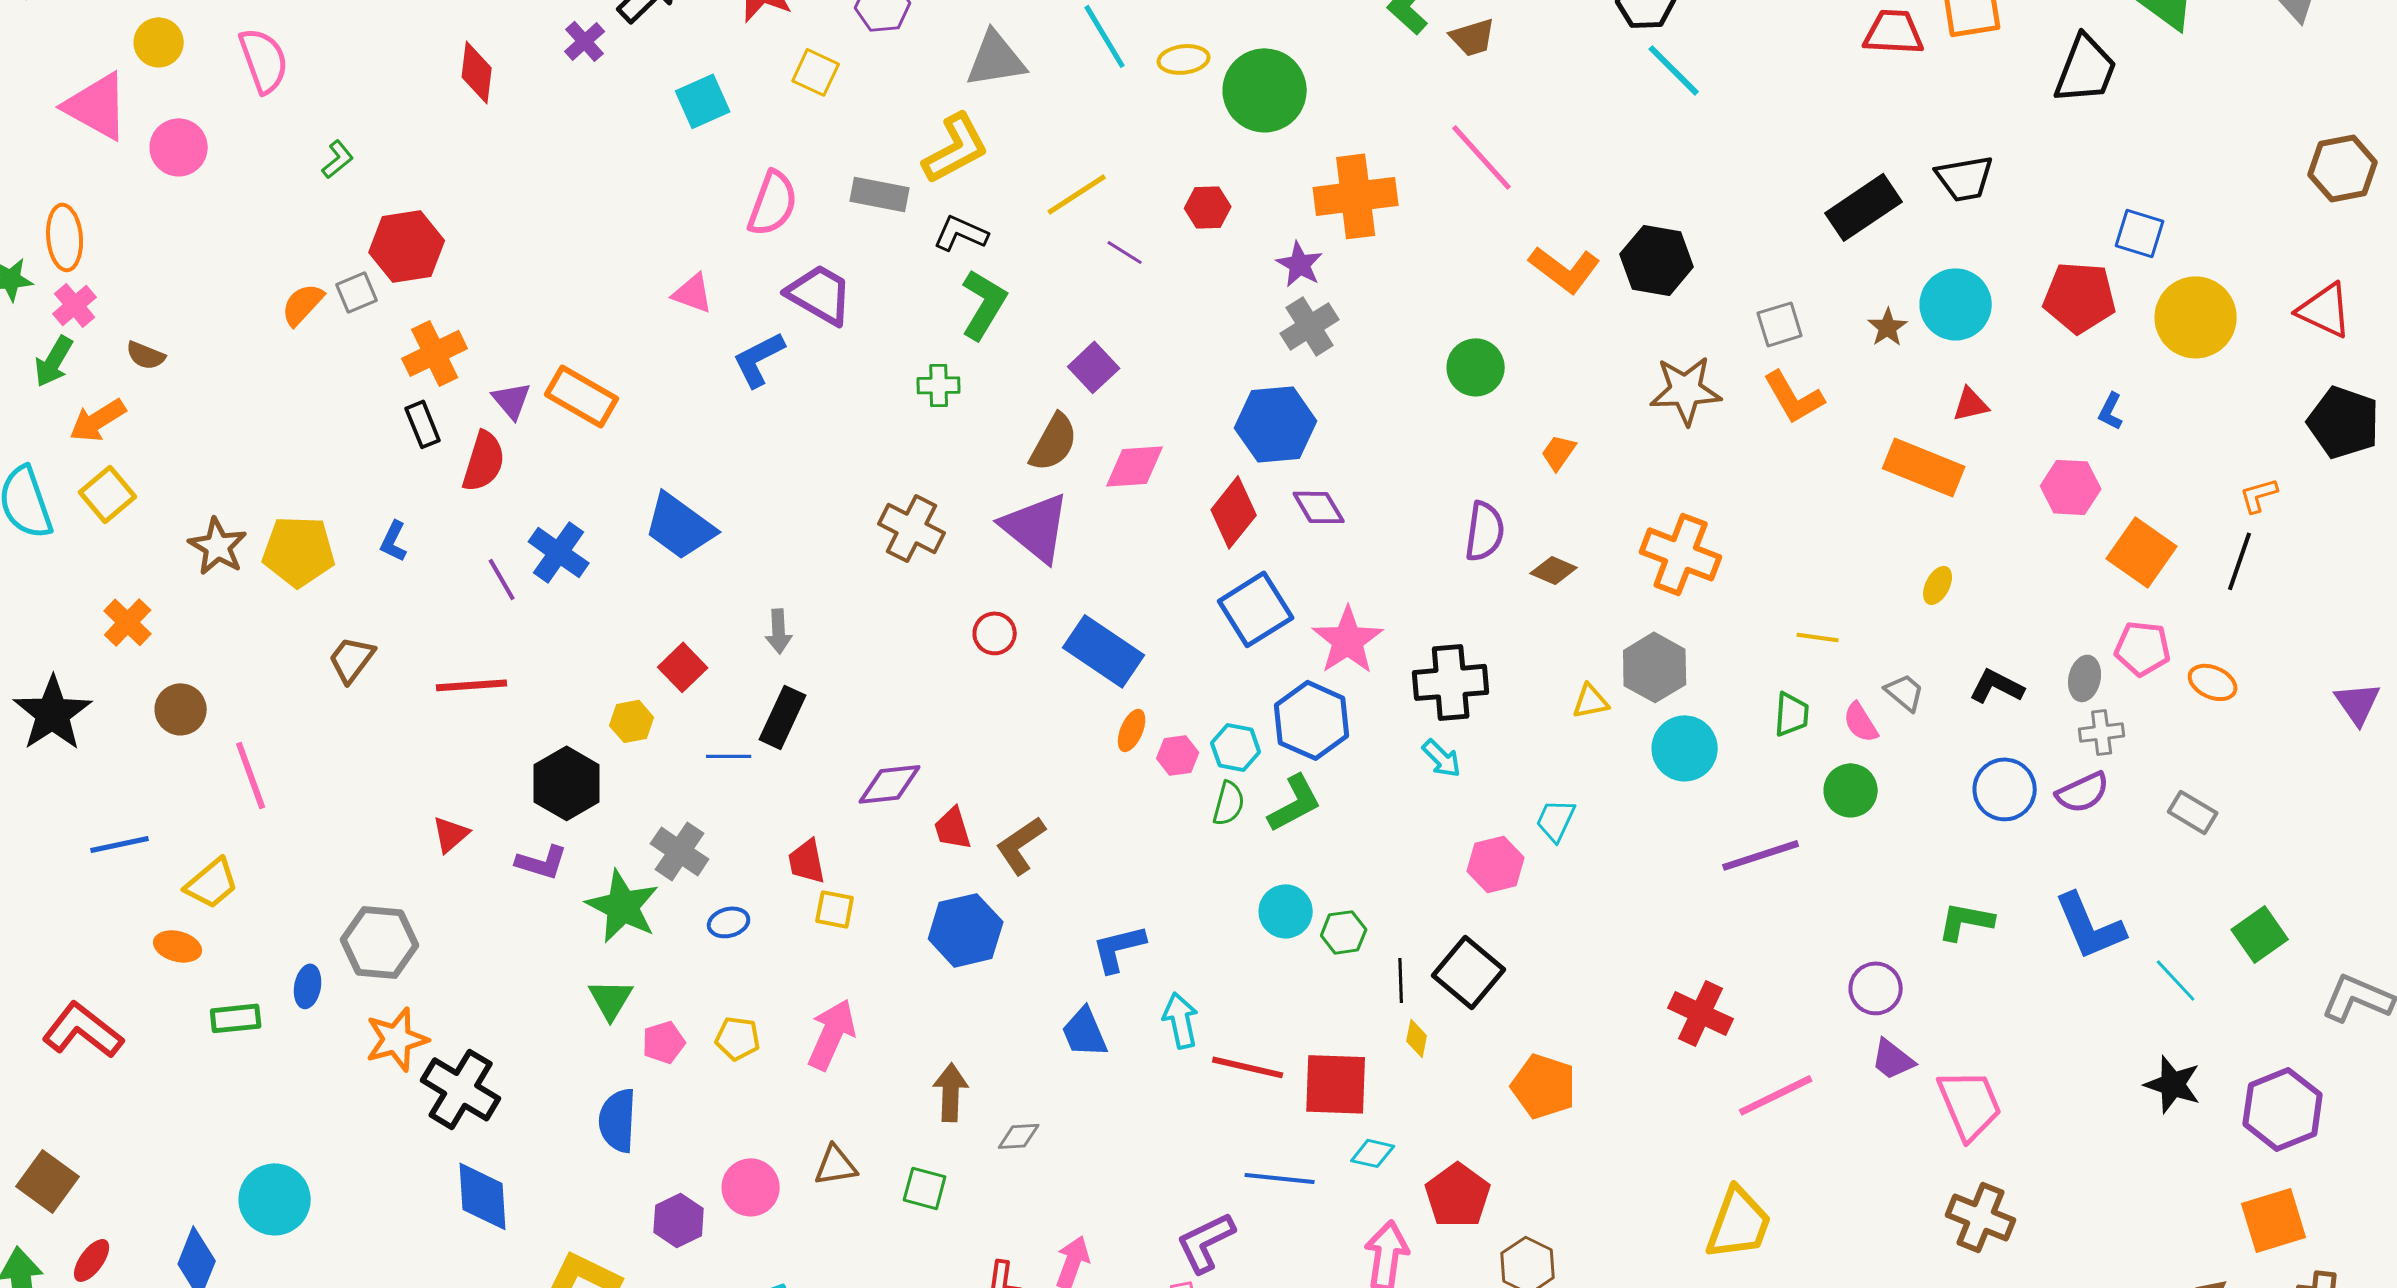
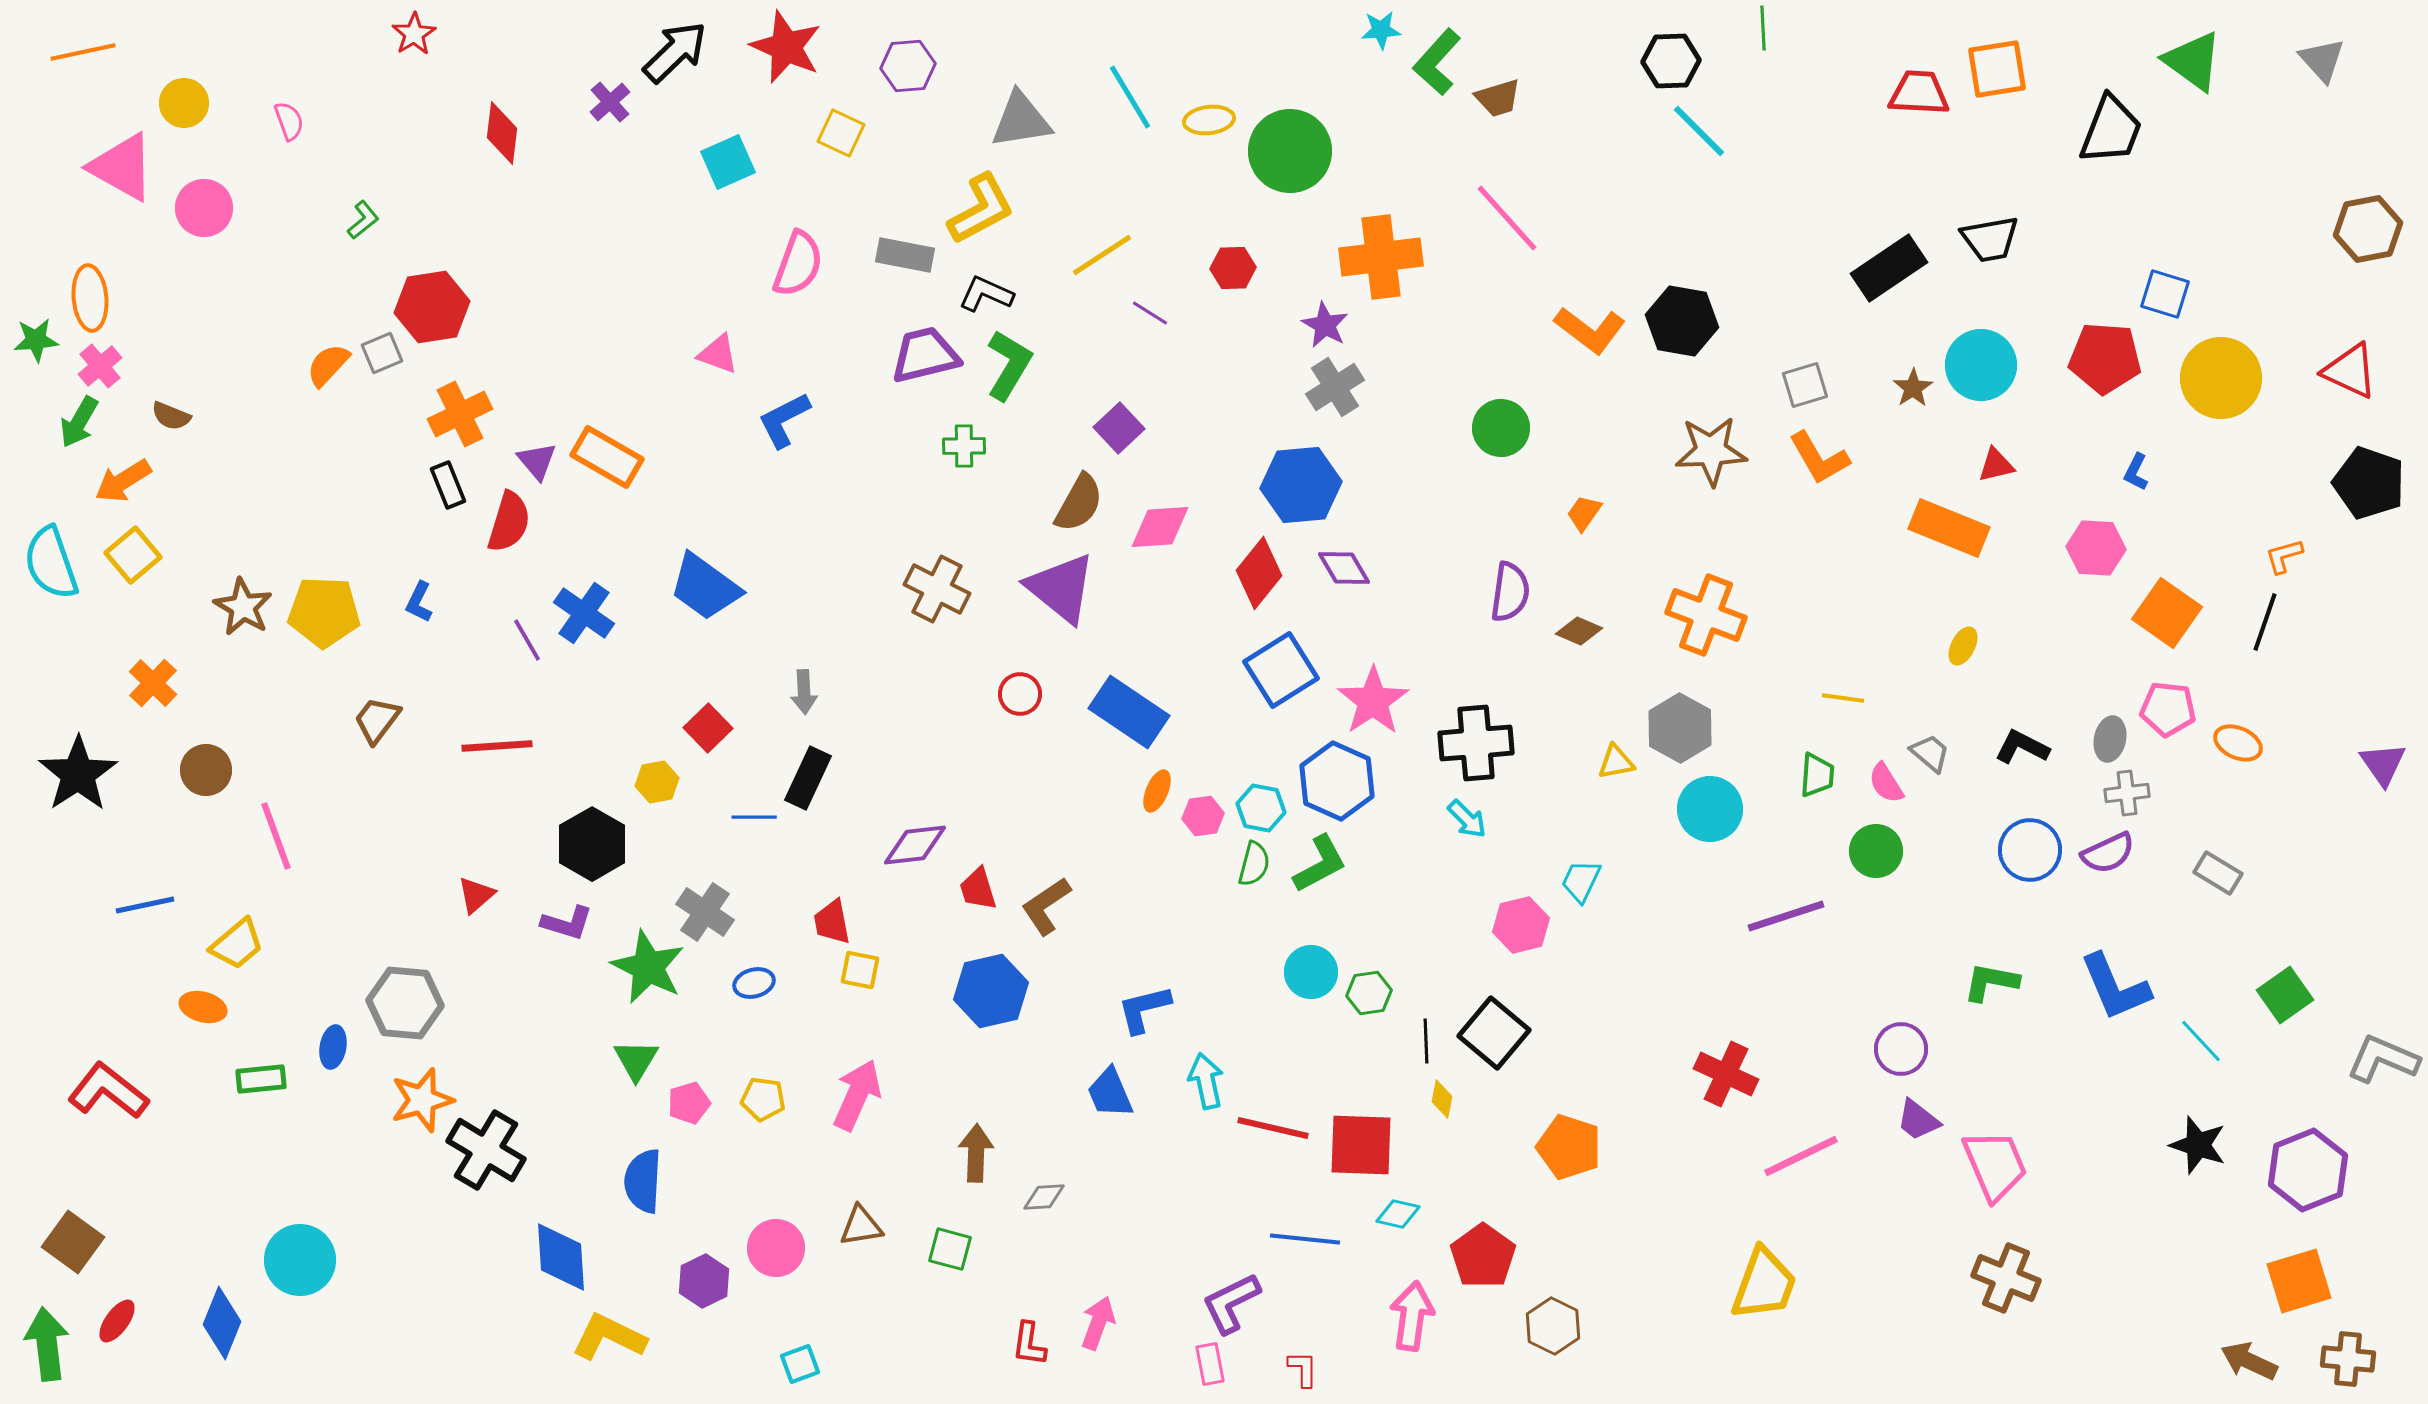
pink semicircle: (264, 60) -> (289, 121), size x0.6
purple trapezoid: (820, 294) -> (925, 355), moved, turned -44
blue diamond: (483, 1196) -> (561, 1257), moved

